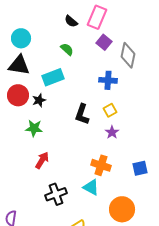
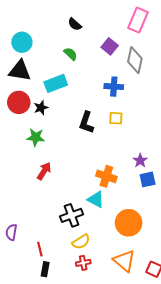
pink rectangle: (97, 17) -> (138, 20), moved
yellow square: (110, 110) -> (116, 118), turned 32
purple star: (112, 132) -> (140, 160), moved
black cross: (56, 194) -> (72, 215), moved

